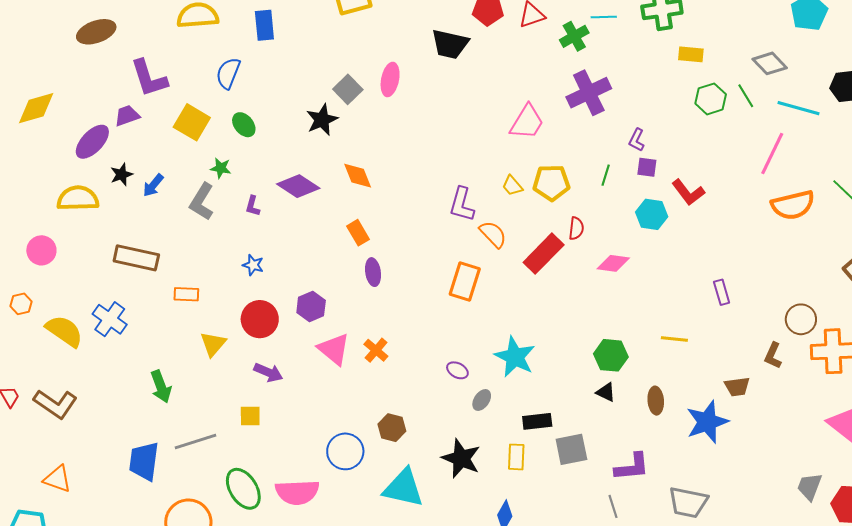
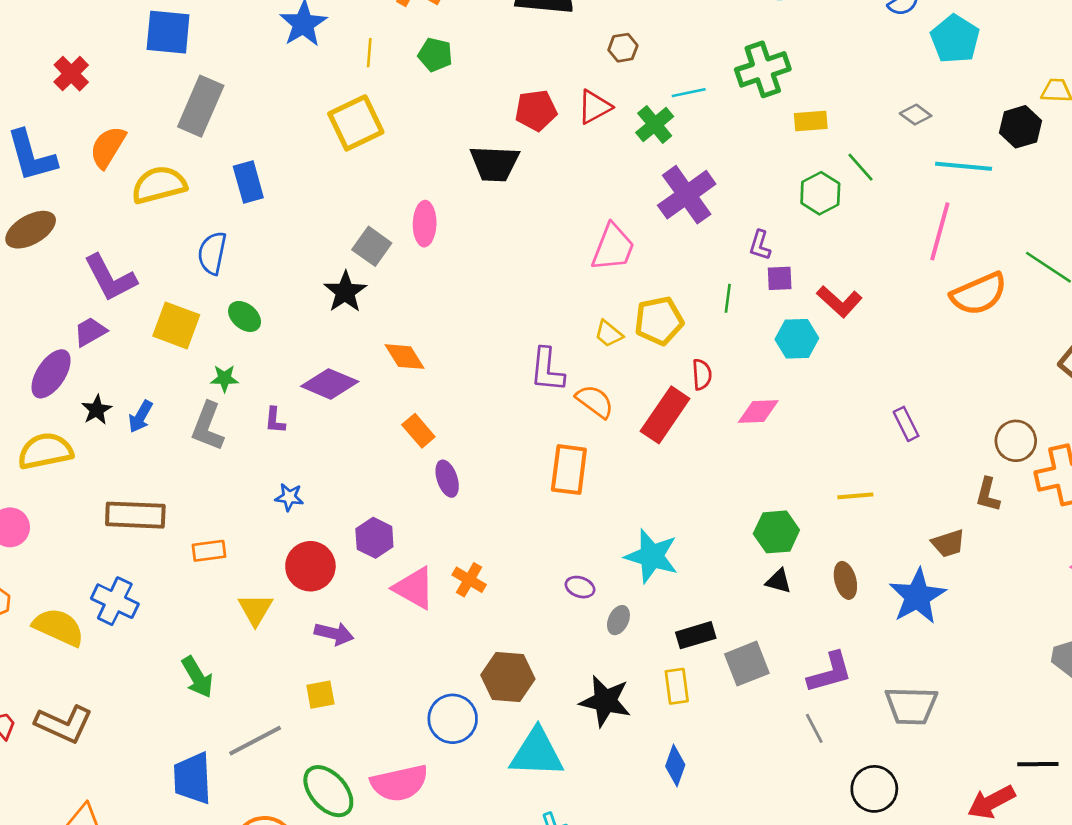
gray diamond: (770, 63) -> (916, 115), size x0.7
green line: (746, 96) -> (861, 167), moved
green hexagon: (711, 99) -> (820, 193), moved
brown hexagon: (392, 428) -> (508, 677), size x1.4

